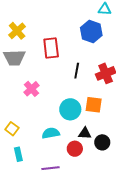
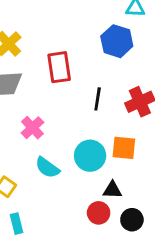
cyan semicircle: (51, 133) -> (47, 168), moved, turned -132
black circle: (102, 142) -> (132, 220), moved

